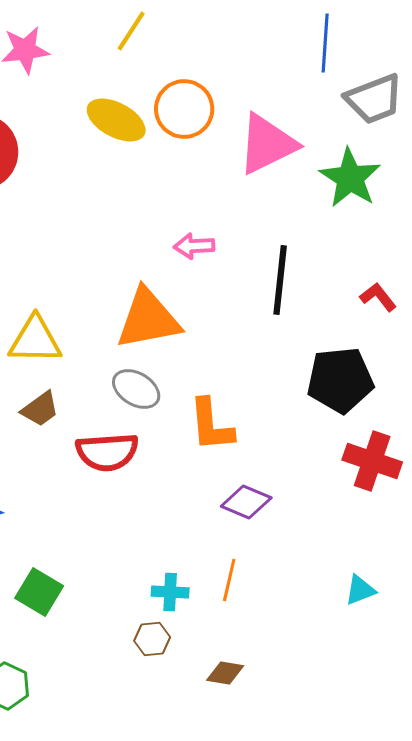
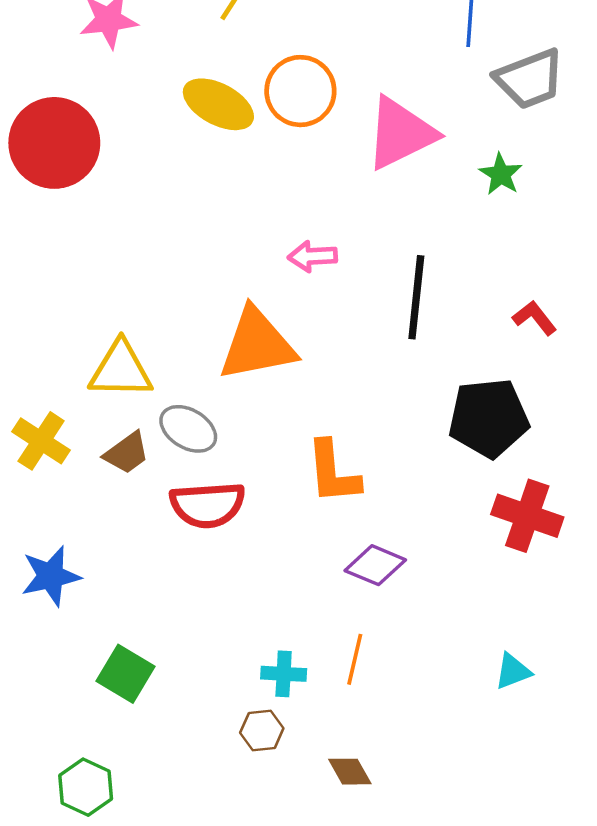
green star: (350, 178) -> (501, 174), size x0.6
gray ellipse: (136, 389) -> (188, 429), moved
brown diamond: (225, 673) -> (350, 772), turned 51

